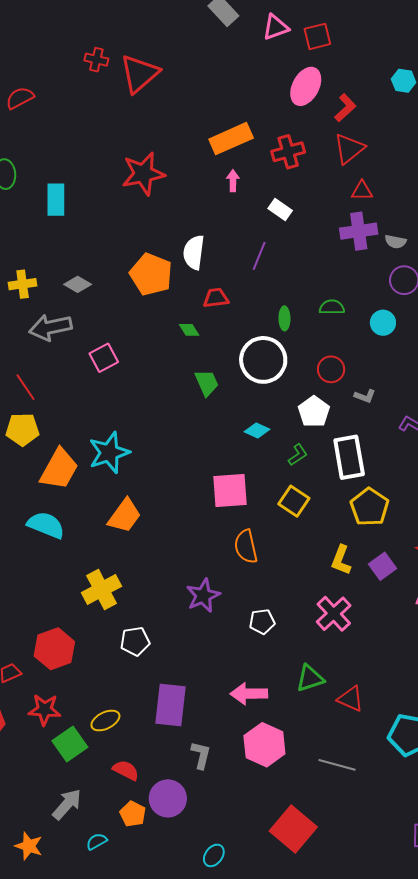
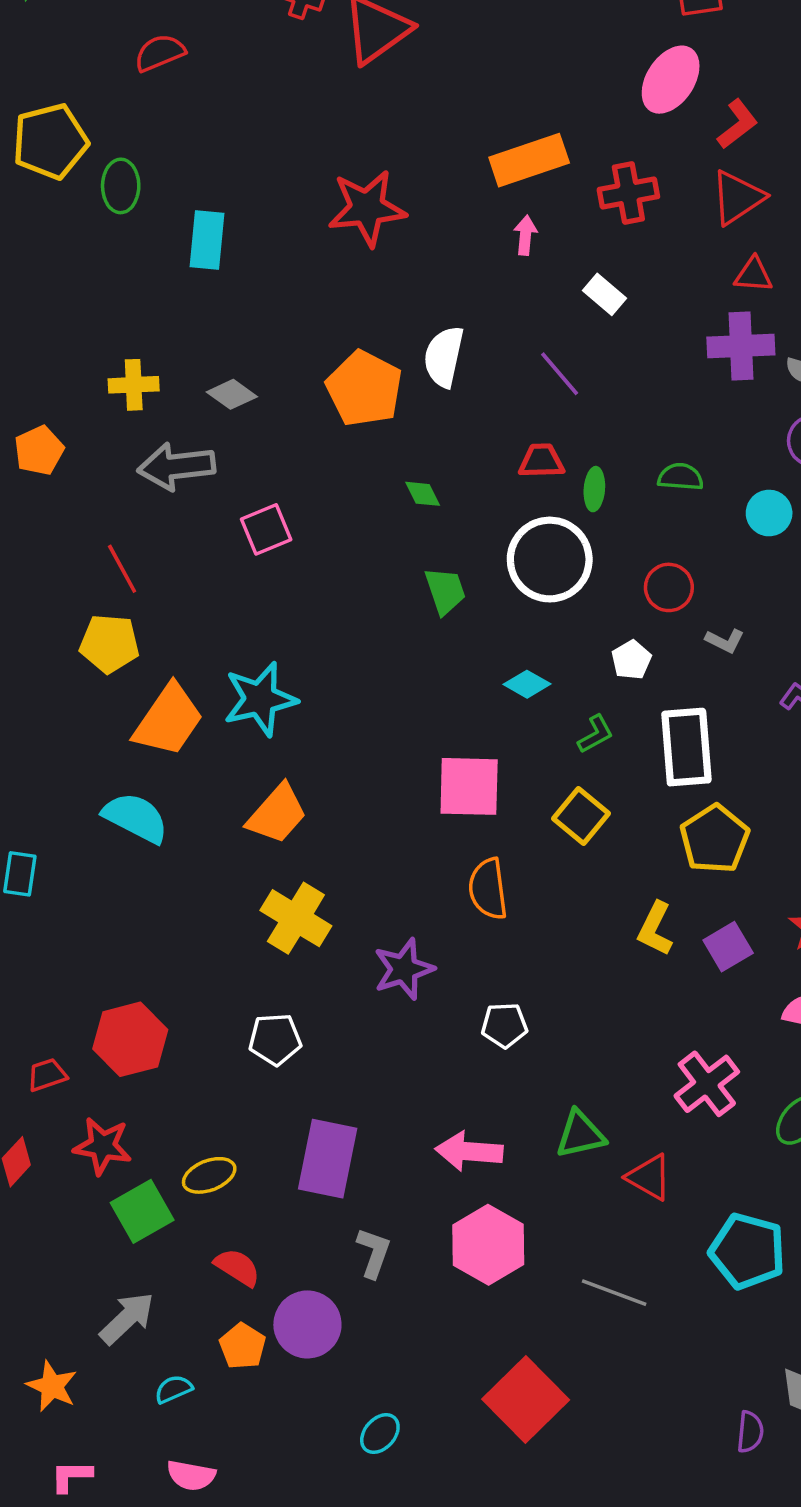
purple line: (259, 256) -> (560, 374), turned -68
red trapezoid: (216, 298) -> (541, 461), moved
white pentagon: (314, 412) -> (631, 660), size x0.7
yellow cross: (101, 589) -> (296, 918), moved, turned -36
pink cross: (334, 614) -> (707, 1084), moved

